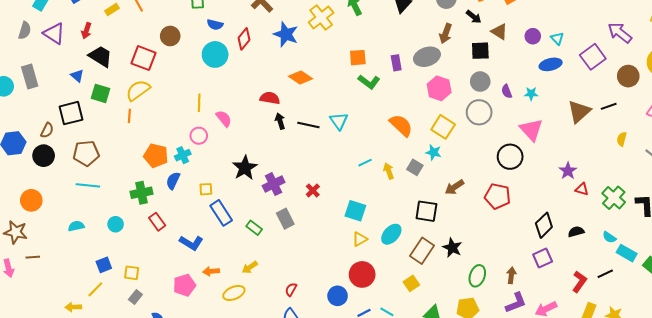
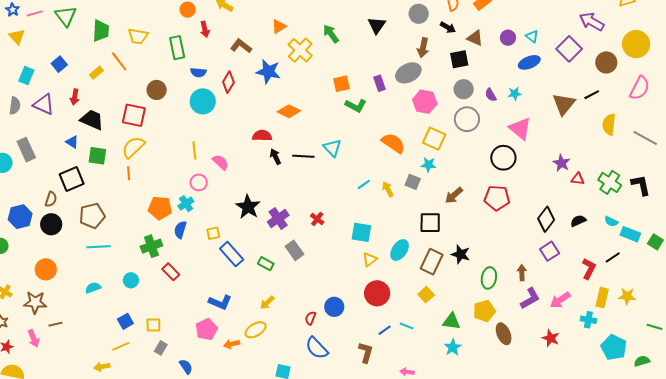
yellow semicircle: (622, 139) -> (609, 124), size x1.5
blue L-shape: (191, 243) -> (220, 302), moved
orange arrow: (211, 271) -> (232, 344), moved
yellow line: (95, 289) -> (121, 346), turned 30
blue circle: (338, 296) -> (334, 307), moved

